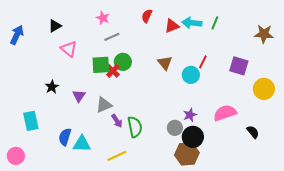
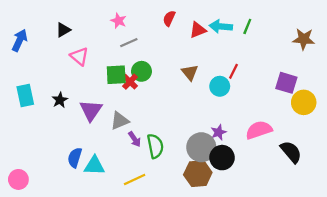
purple square: (239, 66) -> (286, 83), moved
purple triangle: (79, 96) -> (91, 110), size x1.5
cyan rectangle: (31, 121) -> (25, 95), moved
gray circle: (175, 128) -> (201, 147), size x1.6
black semicircle: (253, 132) -> (291, 152), size x1.5
brown hexagon: (187, 154) -> (198, 174), moved

